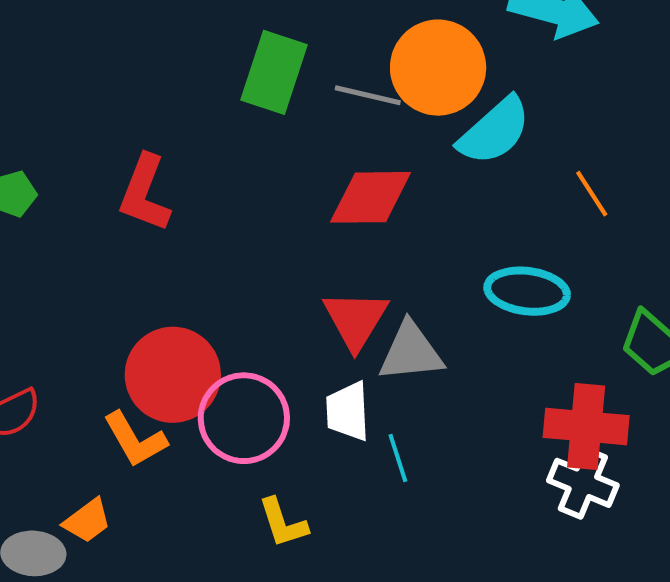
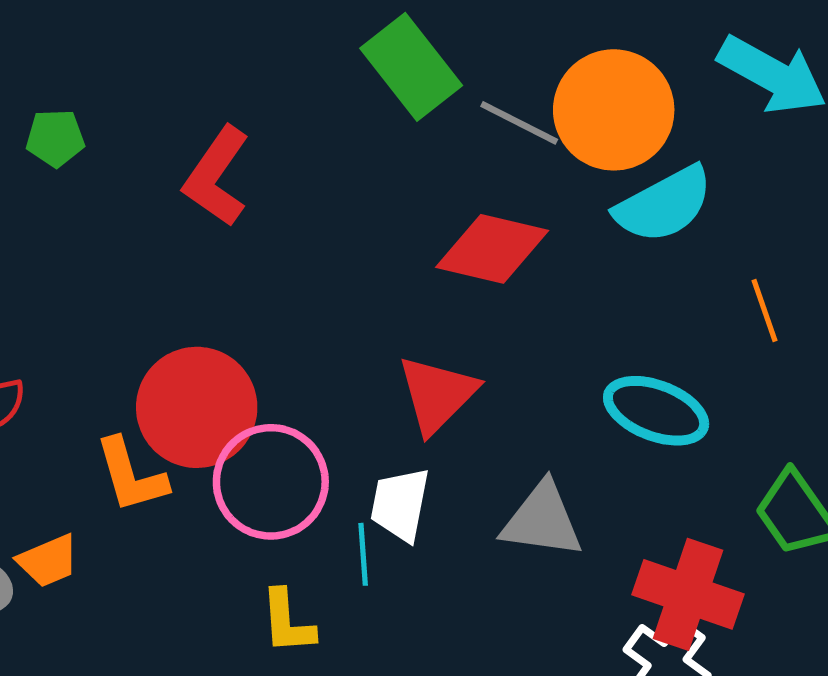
green rectangle: (274, 72) -> (411, 67), turned -70
gray triangle: (411, 352) -> (542, 520), moved
cyan line: (398, 458) -> (363, 554), moved

